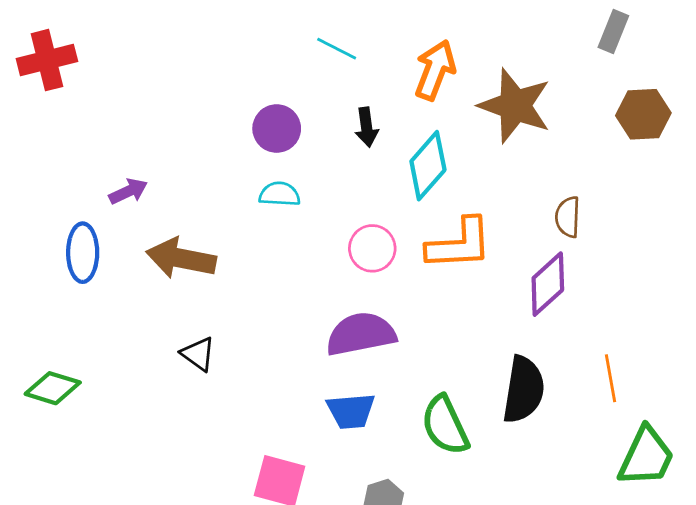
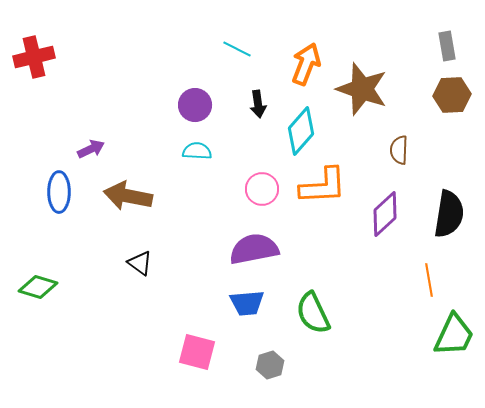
gray rectangle: (613, 32) -> (447, 46), moved, turned -32
brown semicircle: (568, 217) -> (399, 150), moved
black semicircle: (523, 390) -> (449, 214), moved

